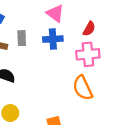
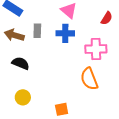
red semicircle: (89, 29) -> (107, 18), moved

